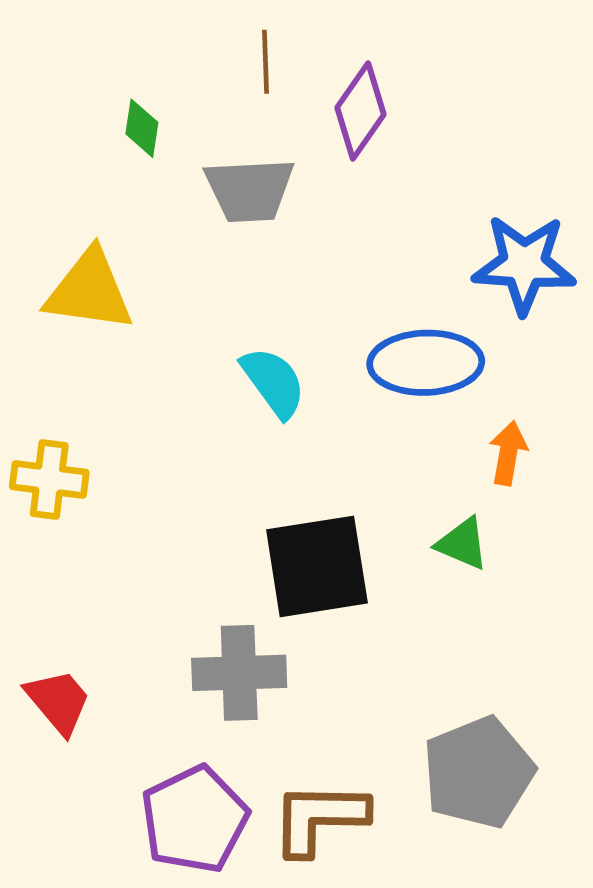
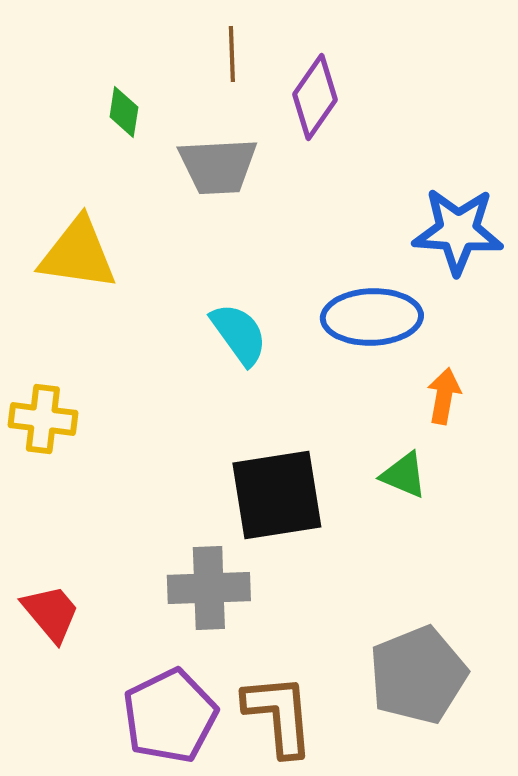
brown L-shape: (319, 818) -> (279, 715), turned 84

